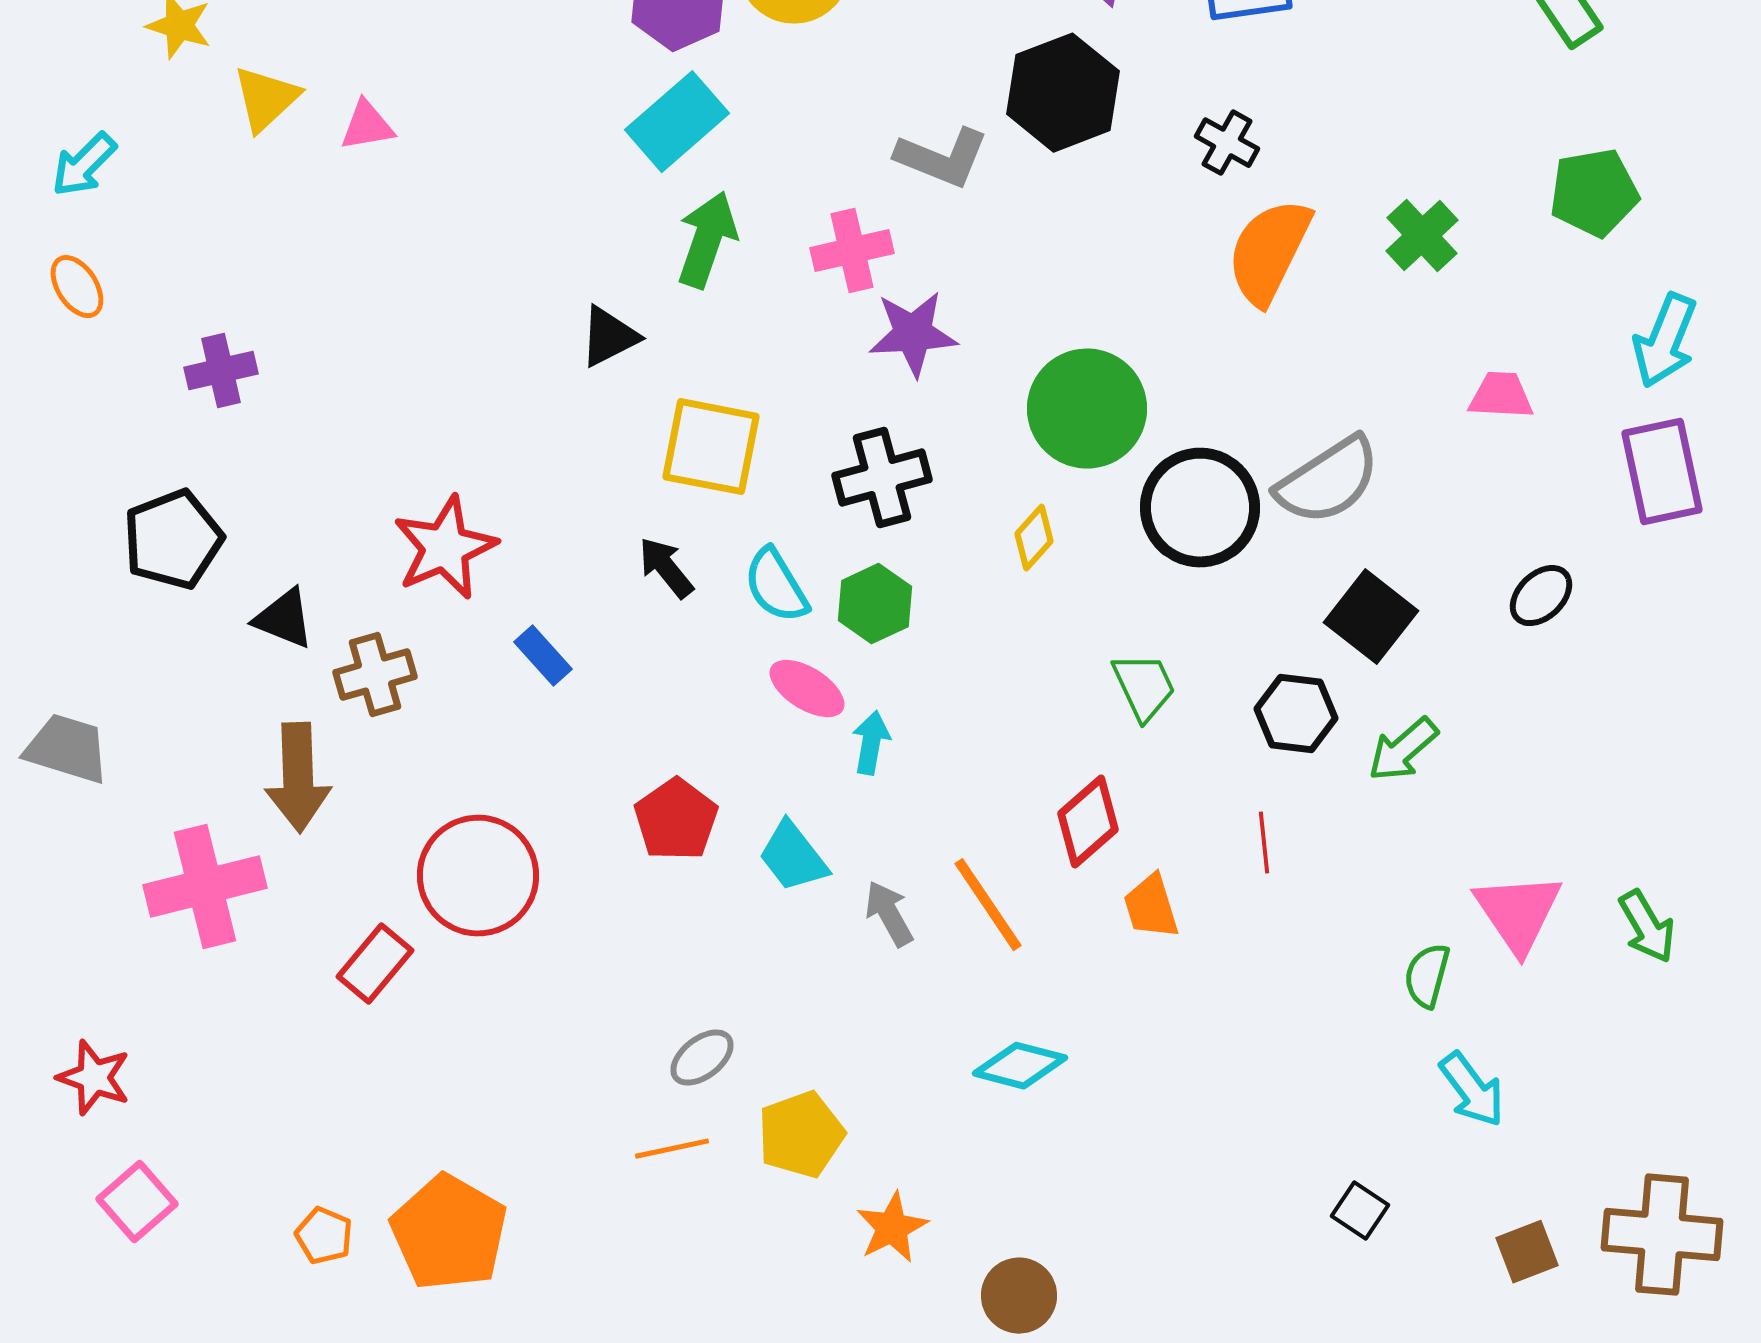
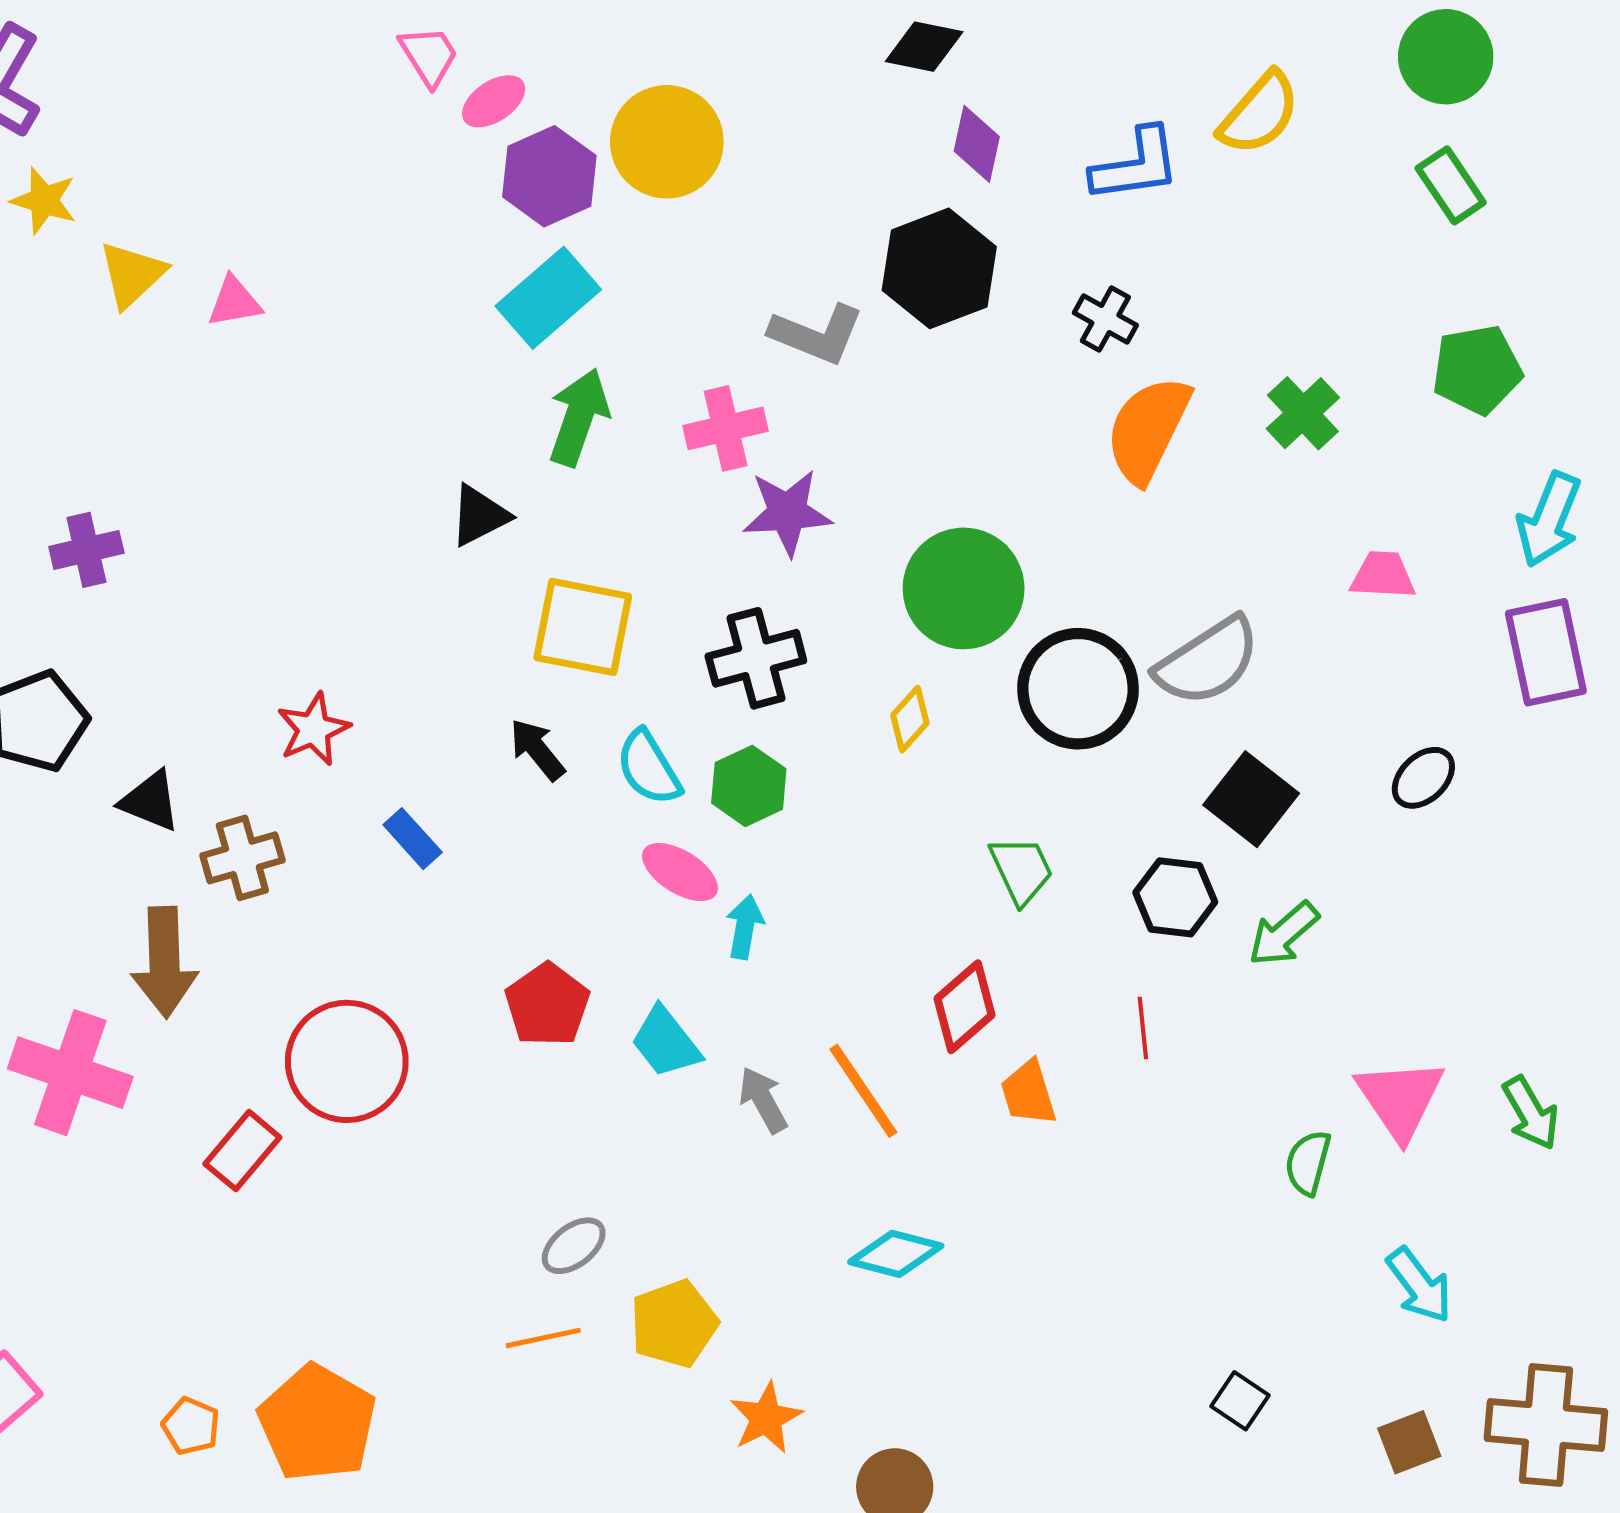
red star: (445, 548) -> (313, 729), size x0.7
pink cross: (205, 887) -> (70, 1073), turned 33
cyan arrow: (1472, 1090) -> (1419, 1285), moved

